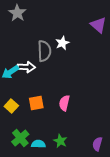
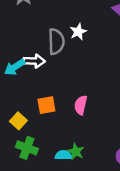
yellow square: (11, 106) -> (18, 121), moved
green cross: (20, 138) -> (27, 148), turned -30
cyan semicircle: (38, 144) -> (64, 155), moved

